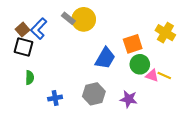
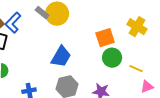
blue trapezoid: (105, 58) -> (61, 57), moved
pink triangle: (152, 76) -> (147, 87), moved, turned -40

